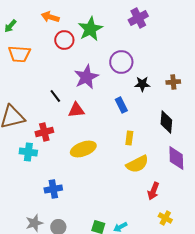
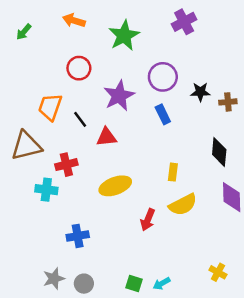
red circle: (64, 40) -> (79, 68), moved
orange trapezoid: (19, 54) -> (50, 107), moved, turned 105
black star: (142, 84) -> (200, 92), moved
blue rectangle: (121, 105) -> (163, 114), moved
red arrow: (153, 191) -> (148, 220), moved

